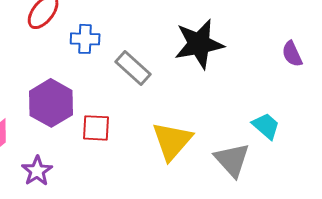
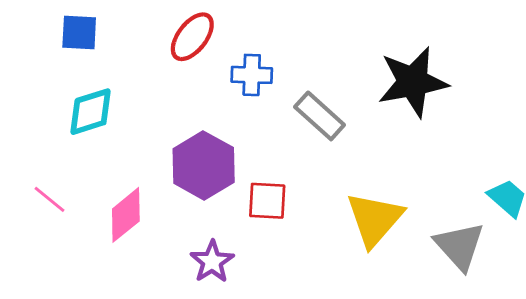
purple star: (37, 171) -> (212, 262), moved

